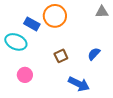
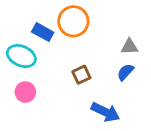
gray triangle: (102, 12) -> (129, 47), moved
pink circle: (25, 75) -> (25, 92), moved

